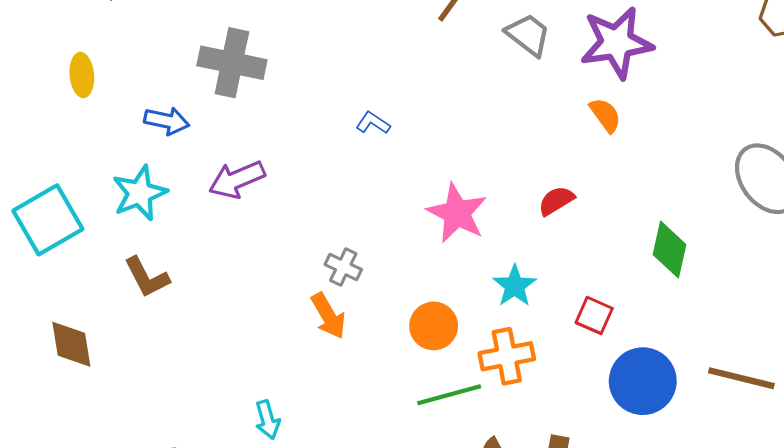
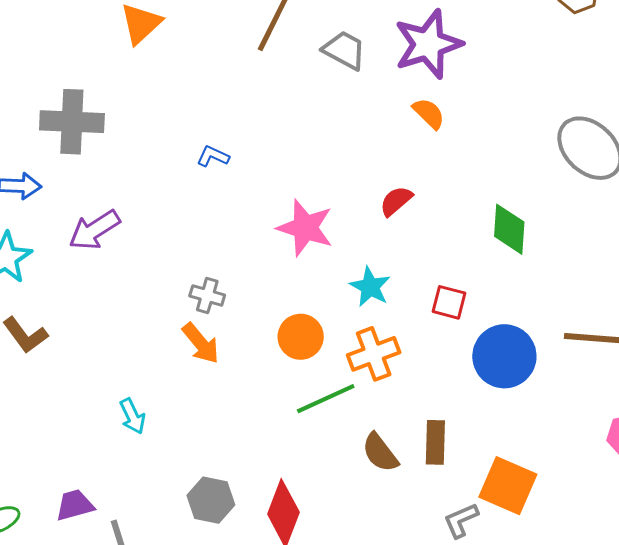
cyan arrow: (268, 420) -> (132, 416), moved

